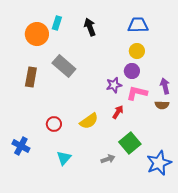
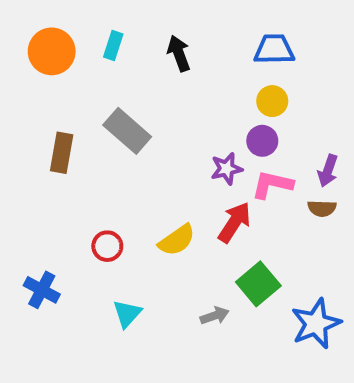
orange circle: (37, 34) -> (52, 51), moved
purple arrow: (165, 86) -> (328, 171), turned -147
red arrow: (118, 112) -> (234, 222), size x1.5

